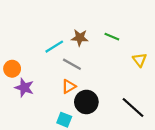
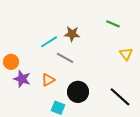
green line: (112, 37) -> (113, 24), moved
orange triangle: (69, 86) -> (48, 80), moved

